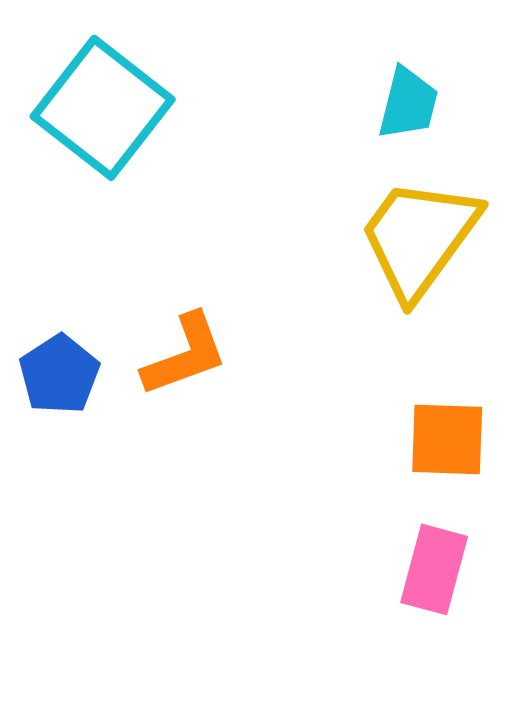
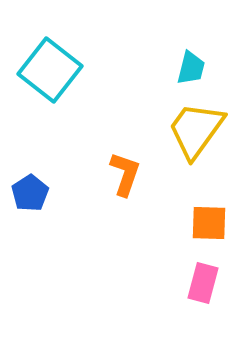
orange L-shape: (185, 355) -> (125, 174), moved, turned -51

